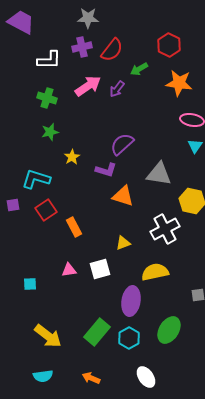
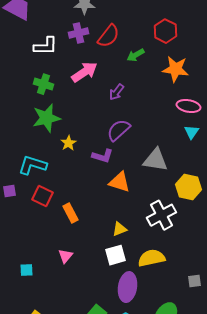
purple arrow: (117, 89) -> (116, 92), moved
green star: (50, 132) -> (46, 118), size x1.6
red square: (46, 210) -> (42, 196), turned -30
white square: (100, 269) -> (116, 255), moved
pink triangle: (69, 270) -> (66, 256), turned -42

